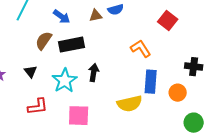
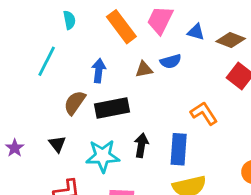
blue arrow: (62, 17) -> (99, 71), turned -120
cyan star: (65, 81) -> (103, 156), turned 30
blue rectangle: (151, 82) -> (179, 149), moved

